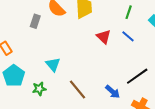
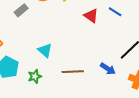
gray rectangle: (35, 21) -> (21, 10), turned 40
brown line: (77, 89) -> (73, 72), turned -45

